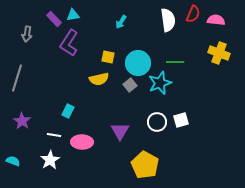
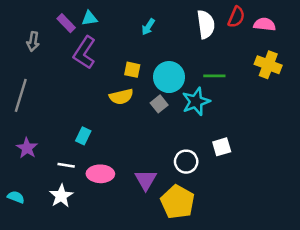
white circle: (157, 122) -> (186, 162), moved
purple triangle: (120, 131) -> (146, 180), moved

